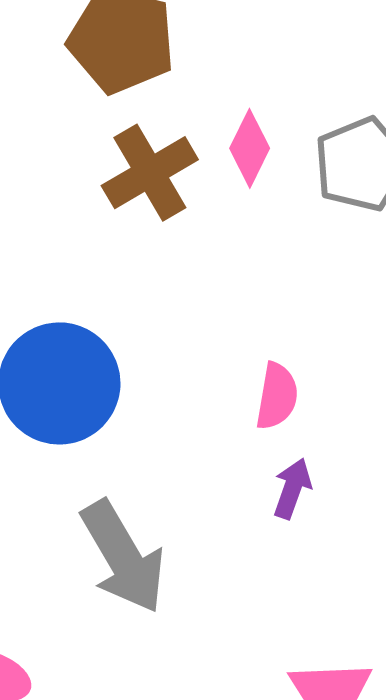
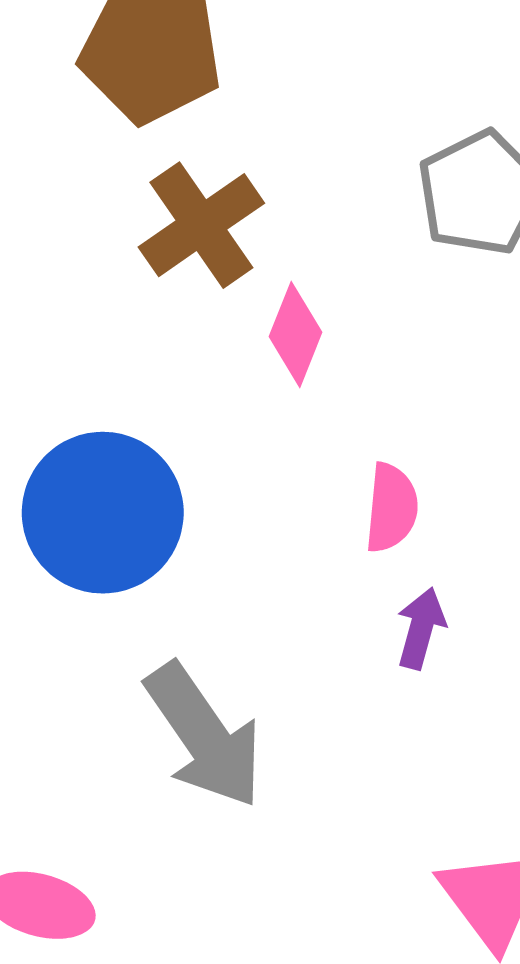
pink diamond: (250, 148) -> (296, 334), moved

